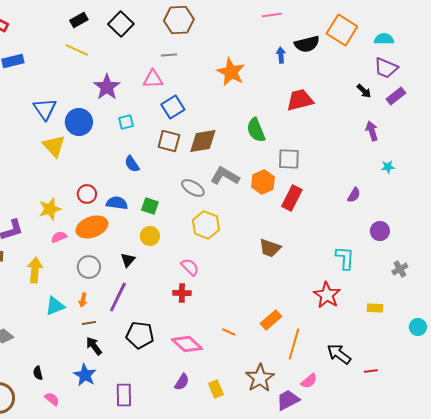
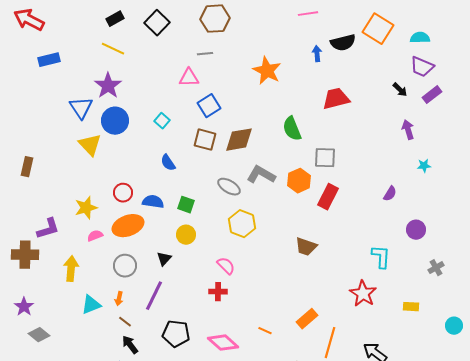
purple star: (107, 87) -> (108, 86), moved
cyan square: (126, 122) -> (162, 121), turned -35
brown line: (89, 323) -> (125, 322), turned 48

